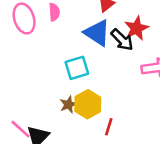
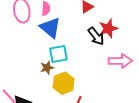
blue triangle: (97, 33) -> (50, 28), moved
brown star: (68, 105) -> (47, 68), moved

